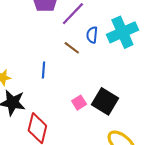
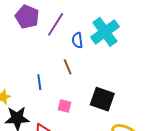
brown line: (72, 48) -> (68, 67), moved, turned 42
pink square: (79, 103) -> (65, 106), moved, turned -32

